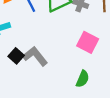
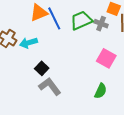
gray L-shape: (35, 56) -> (50, 86), moved

